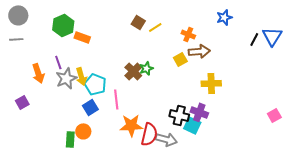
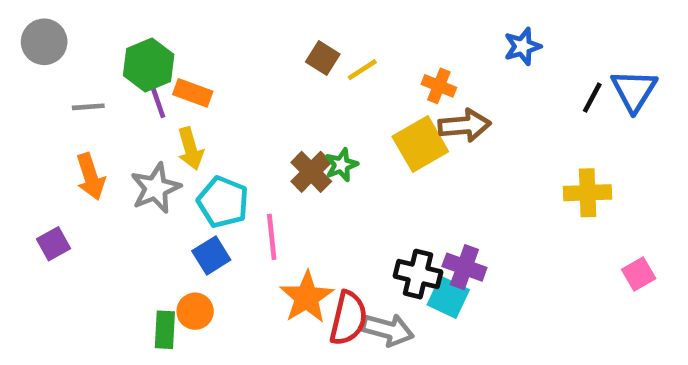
gray line: (16, 39) -> (88, 107), moved
yellow square: (180, 59) -> (420, 144), size x1.6
purple line: (58, 62) -> (158, 102), moved
yellow arrow: (81, 76) -> (190, 149), moved
yellow cross: (211, 83) -> (588, 193), moved
orange star: (131, 125) -> (307, 297), turned -30

